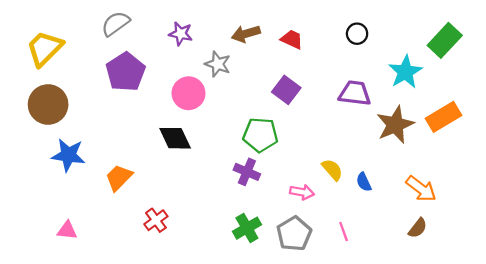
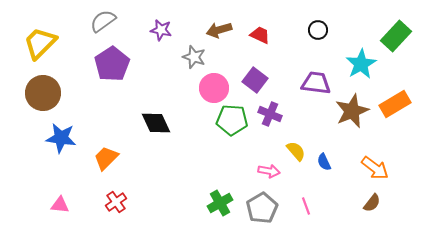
pink circle: (189, 93) -> (214, 88), moved
purple cross: (247, 172) -> (270, 114), moved
red cross: (156, 220) -> (116, 202), moved

